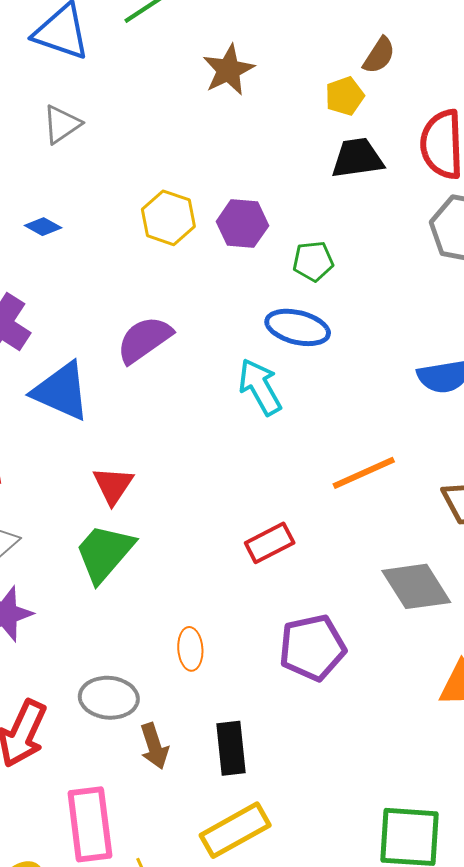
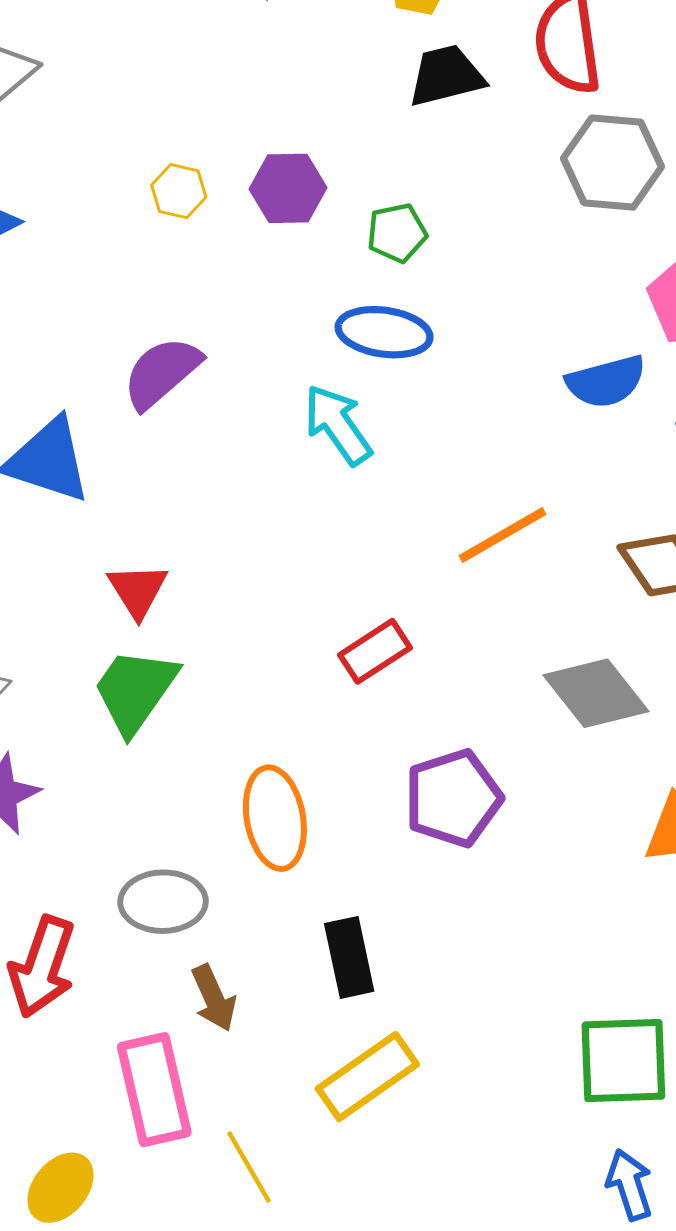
yellow hexagon: (168, 218) -> (179, 191), size x0.7
orange ellipse: (190, 649) -> (275, 818), size x1.6
brown arrow: (154, 746) -> (214, 998), moved

